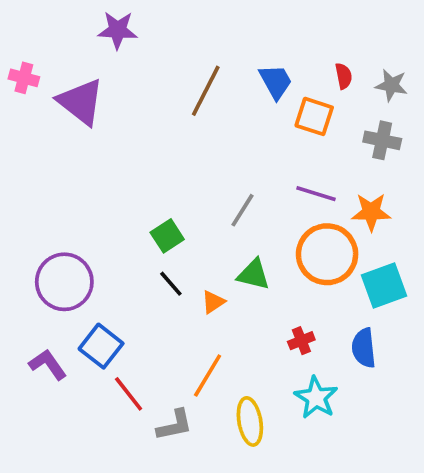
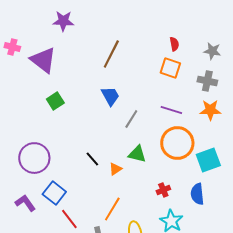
red semicircle: (344, 76) -> (174, 44), moved
blue trapezoid: (276, 82) -> (110, 96), moved
orange star: (371, 212) -> (210, 110), moved
green square: (167, 236) -> (55, 101), moved

